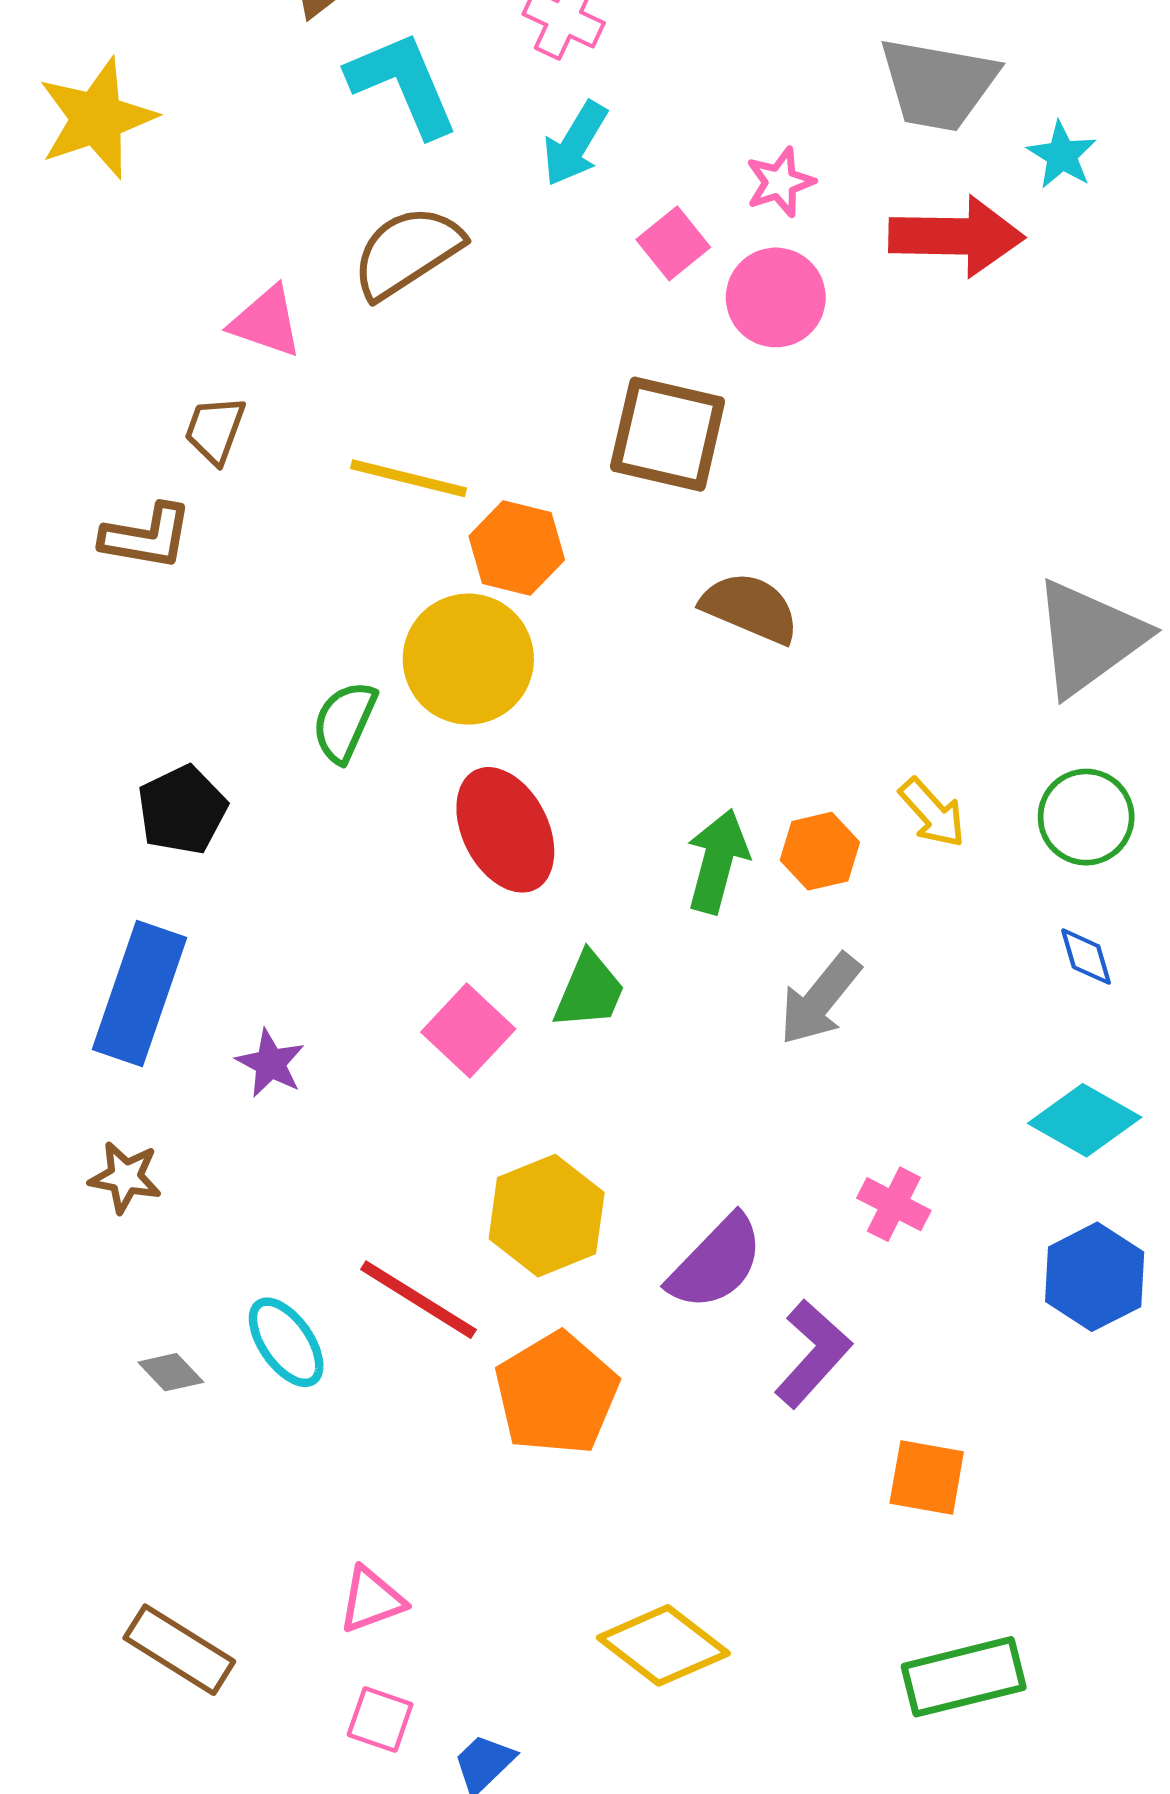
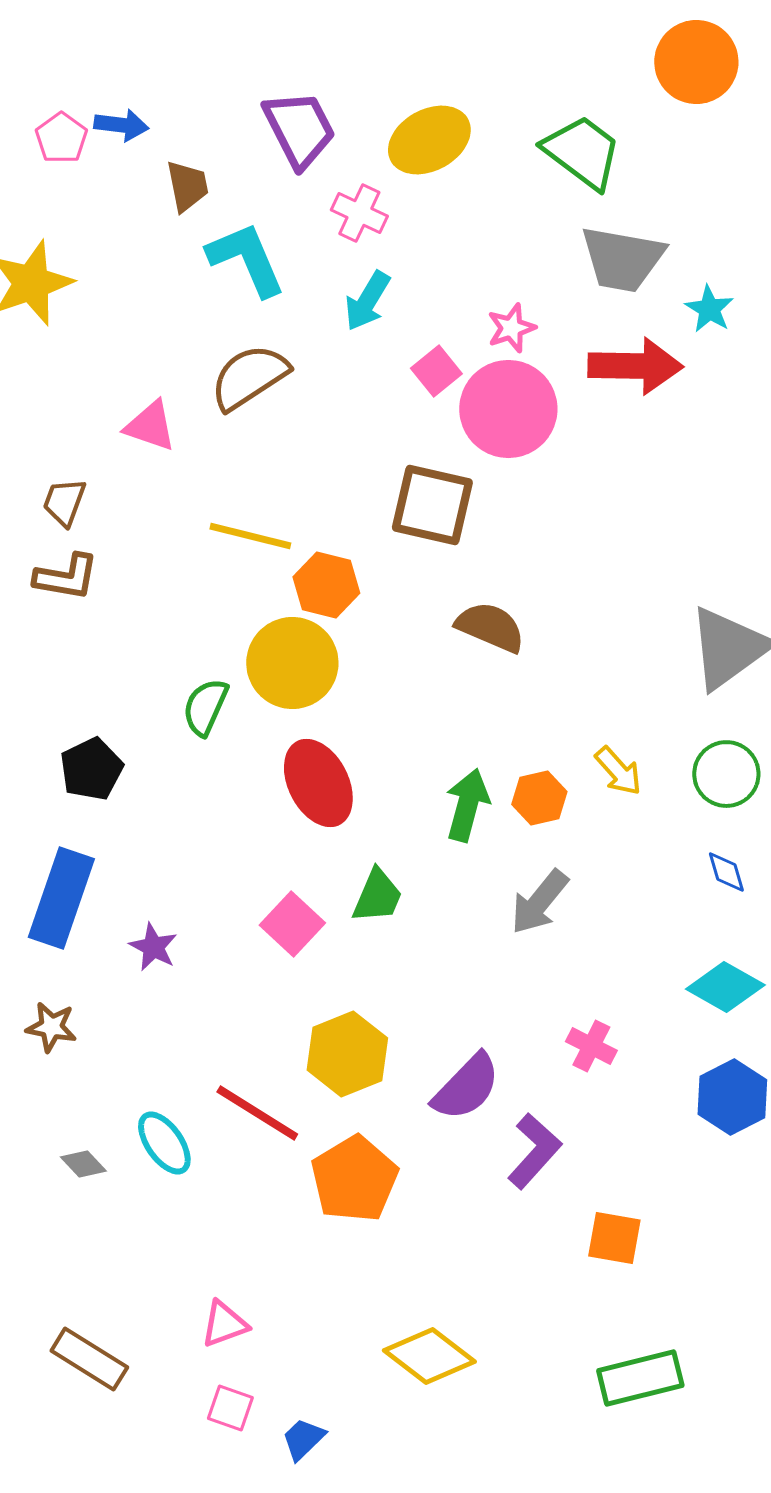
pink circle: (776, 297) -> (508, 409), size x1.4
brown trapezoid: (215, 430) -> (64, 502), moved

